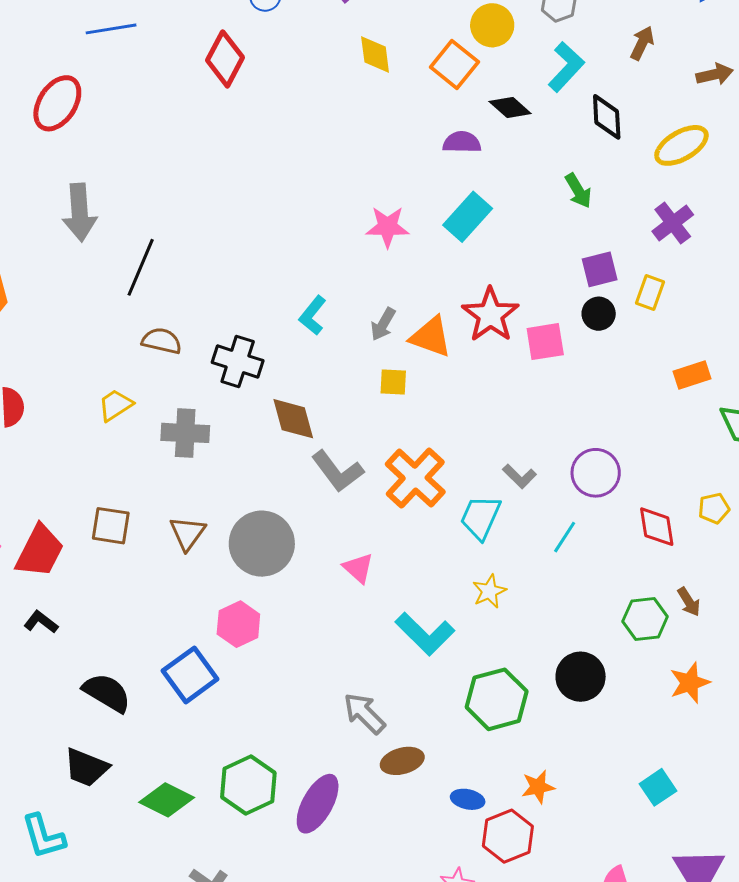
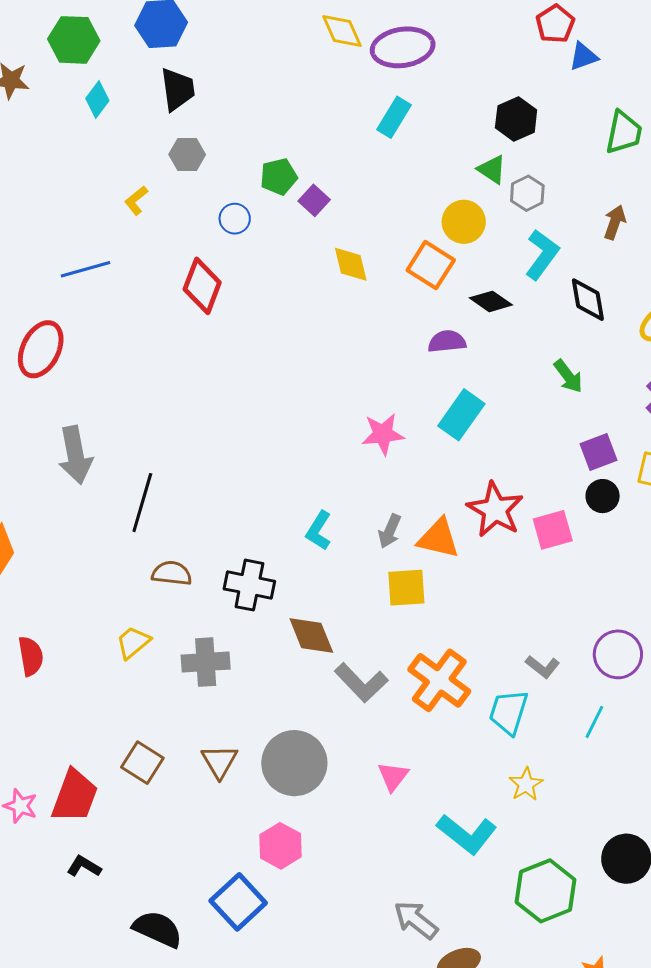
yellow square: (393, 382) -> (406, 588), size x1.4
brown square: (111, 526) -> (142, 763), turned 30
pink triangle: (358, 568) -> (393, 776), turned 32

